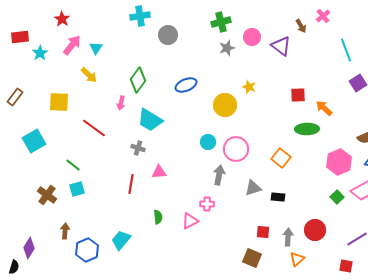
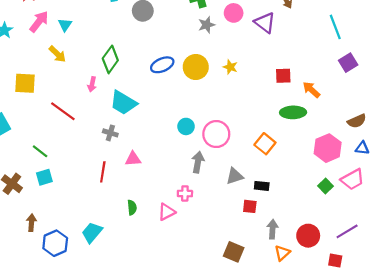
yellow circle: (225, 105) -> (196, 67), moved
red circle: (315, 230) -> (308, 236), moved
red square: (263, 232) -> (250, 206), moved

